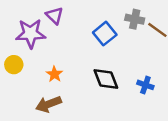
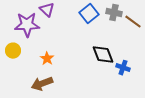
blue square: (105, 34) -> (89, 14), moved
black diamond: (106, 79) -> (103, 55), moved

